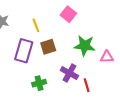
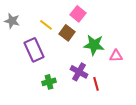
yellow line: (36, 25) -> (46, 25), turned -32
brown square: (48, 47) -> (67, 33), moved, turned -35
purple rectangle: (24, 51) -> (34, 50), turned -40

